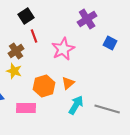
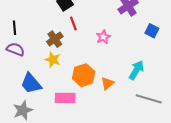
pink star: (63, 49) -> (103, 37), size x0.6
orange triangle: (68, 83) -> (107, 83), moved
cyan arrow: (76, 105) -> (136, 70), moved

